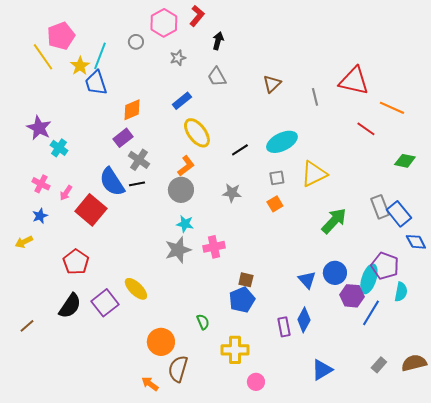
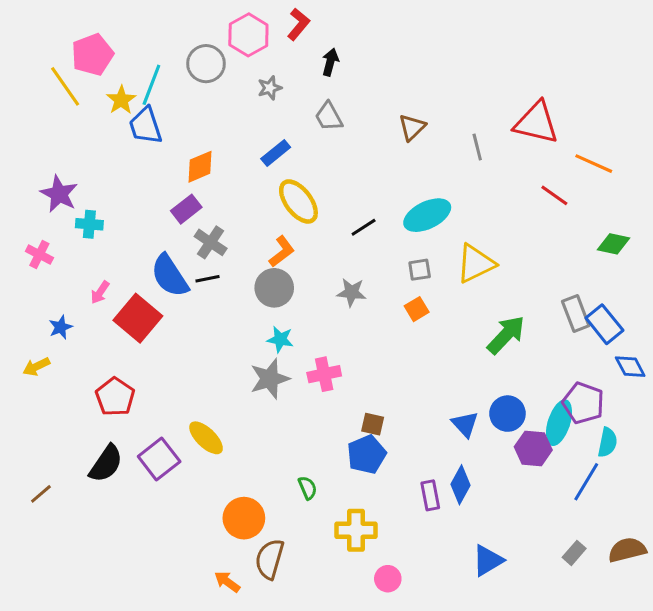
gray circle: (136, 42) -> (206, 64), size x1.6
cyan cross: (59, 148) -> (89, 224), turned -30
pink cross: (41, 184) -> (39, 255), moved
blue line: (371, 313) -> (586, 482), moved

